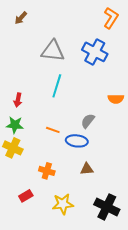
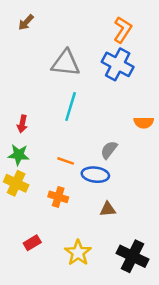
orange L-shape: (111, 18) -> (123, 30), moved
orange cross: (47, 171) -> (58, 197), moved
yellow star: (63, 204) -> (78, 253), turned -30

